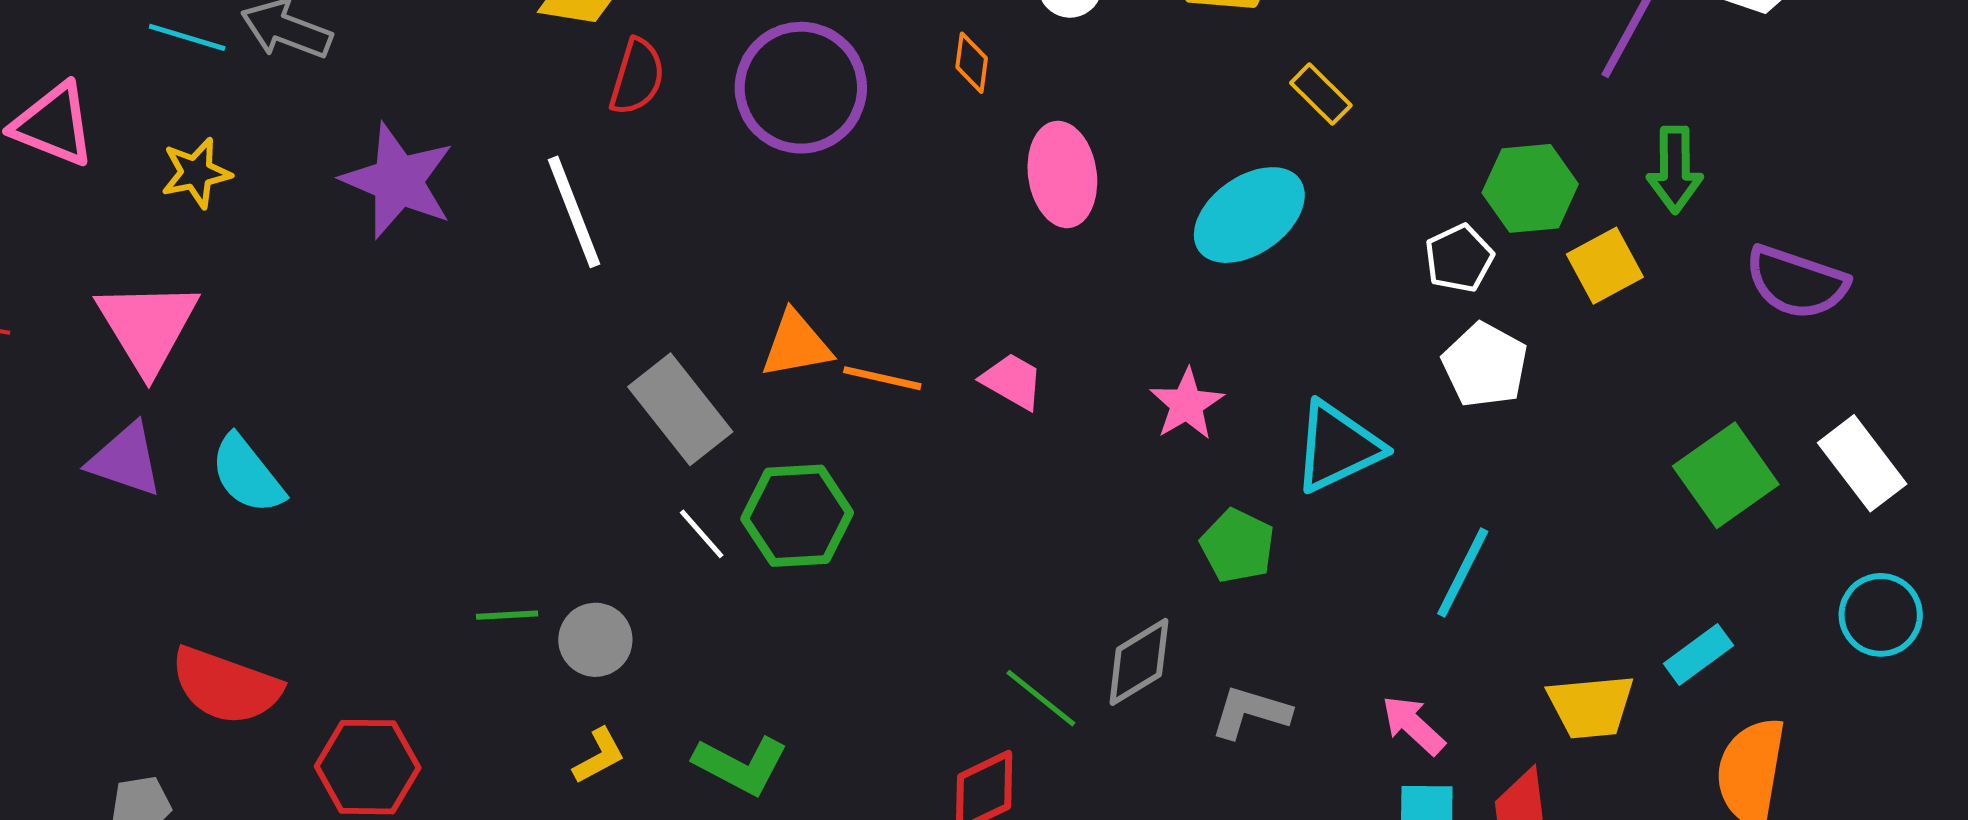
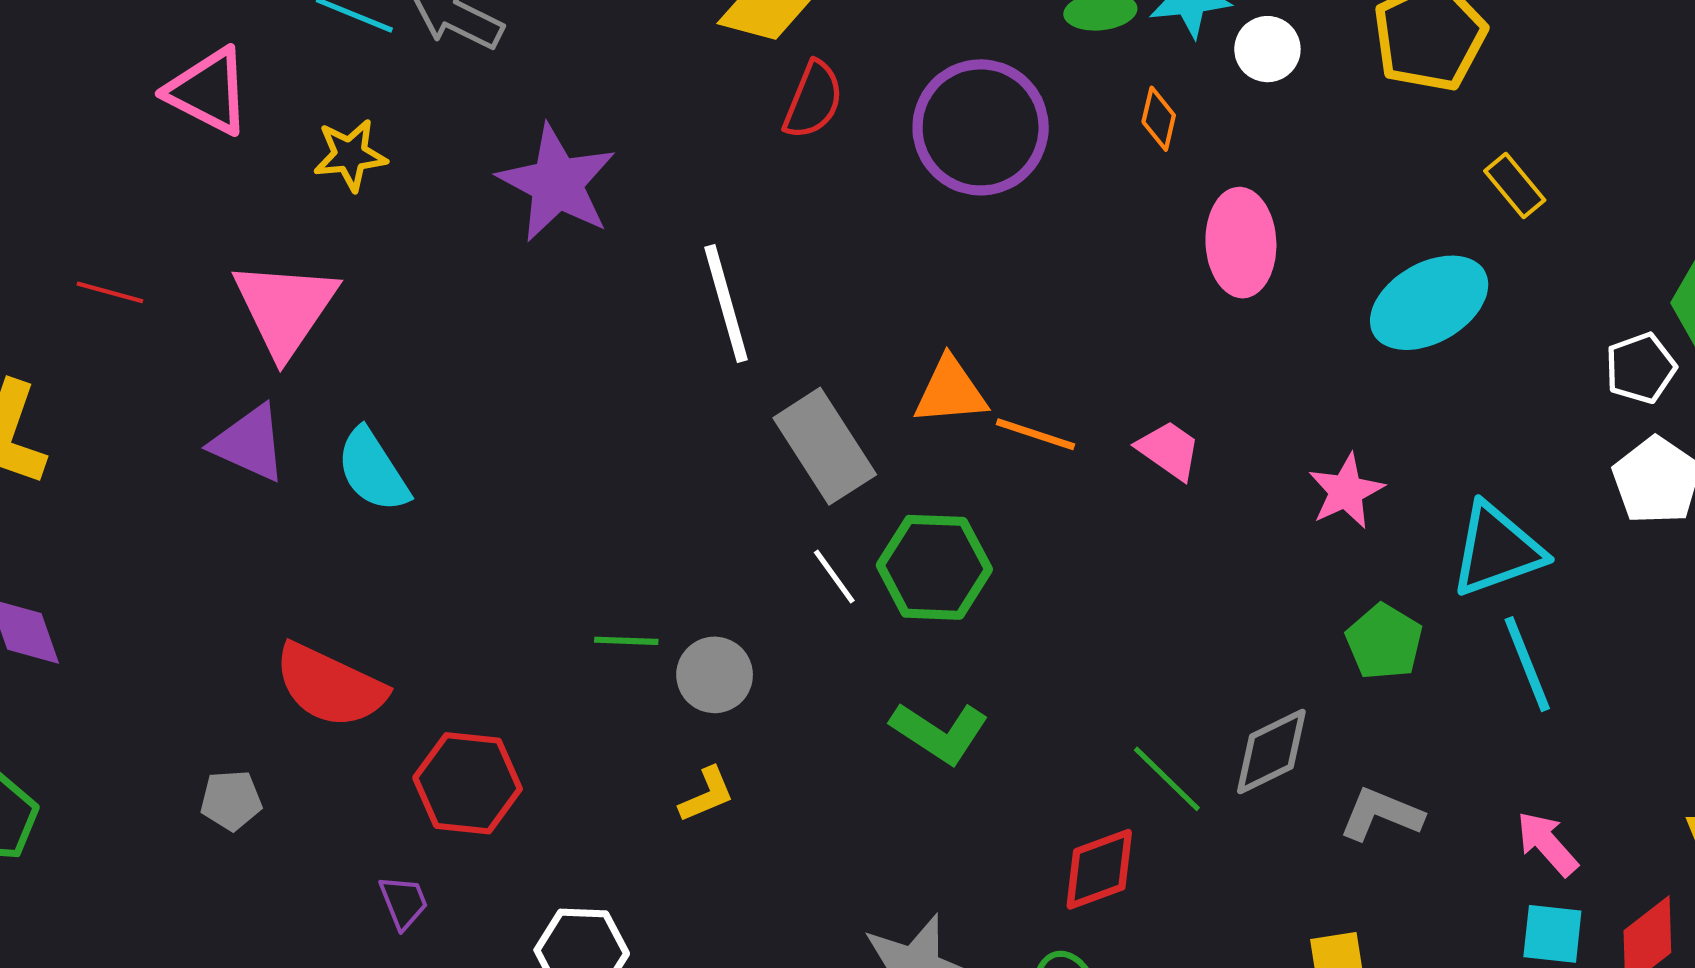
white line: (574, 212) -> (726, 304), moved
cyan line: (1463, 573) -> (1527, 664), moved, turned -54
green L-shape: (741, 765) -> (940, 732), moved

